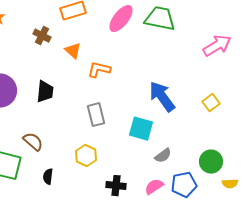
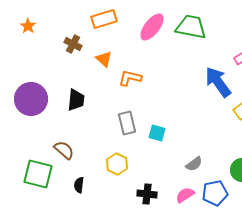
blue arrow: (162, 97) -> (218, 82), moved
cyan square: (141, 129) -> (157, 133), moved, size x0.7

